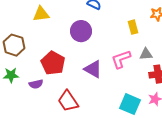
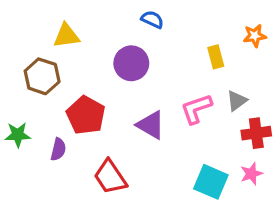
brown hexagon: (14, 45) -> (42, 76), moved
gray triangle: (146, 54) -> (237, 101), turned -32
purple semicircle: (36, 84) -> (58, 149), turned -64

